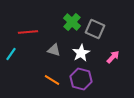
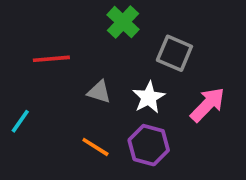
green cross: (72, 22) -> (123, 22), moved
cyan line: (11, 54) -> (20, 121), moved
pink arrow: (113, 57) -> (207, 105), size x1.5

